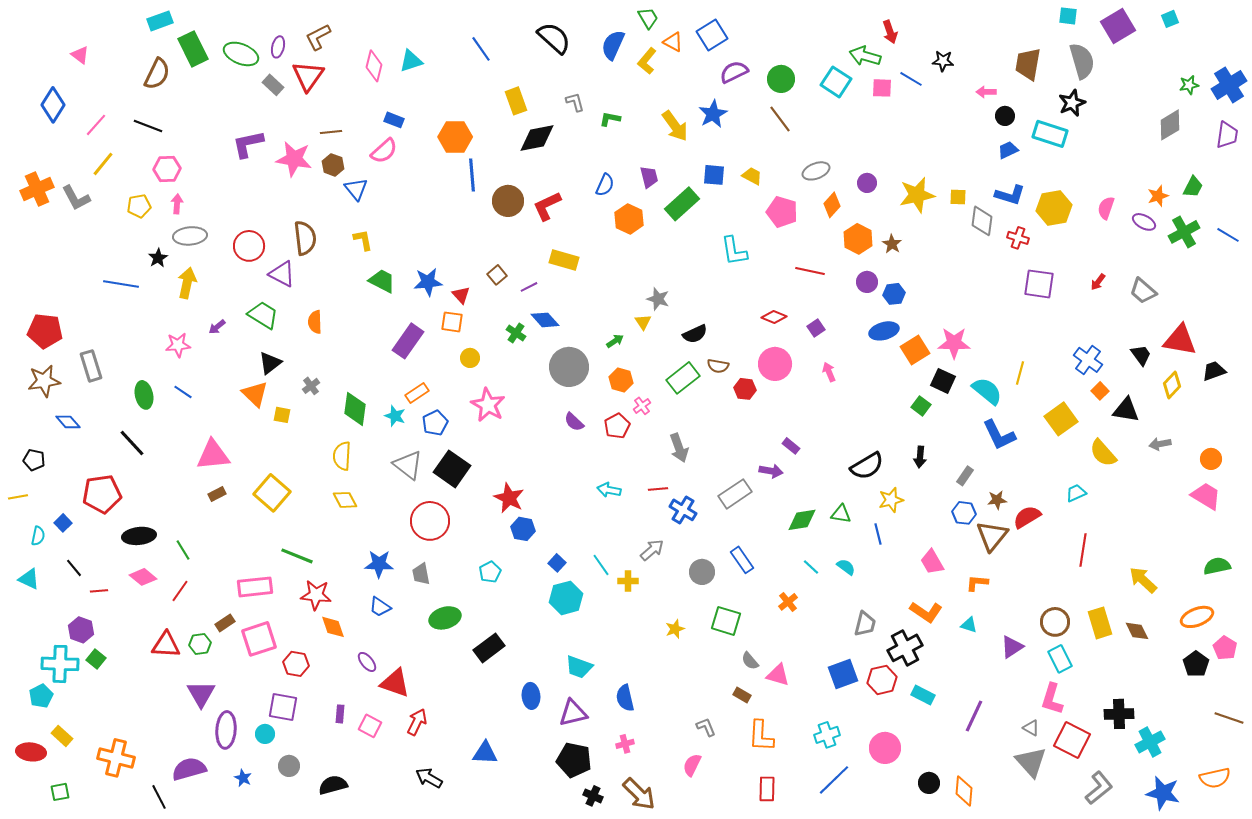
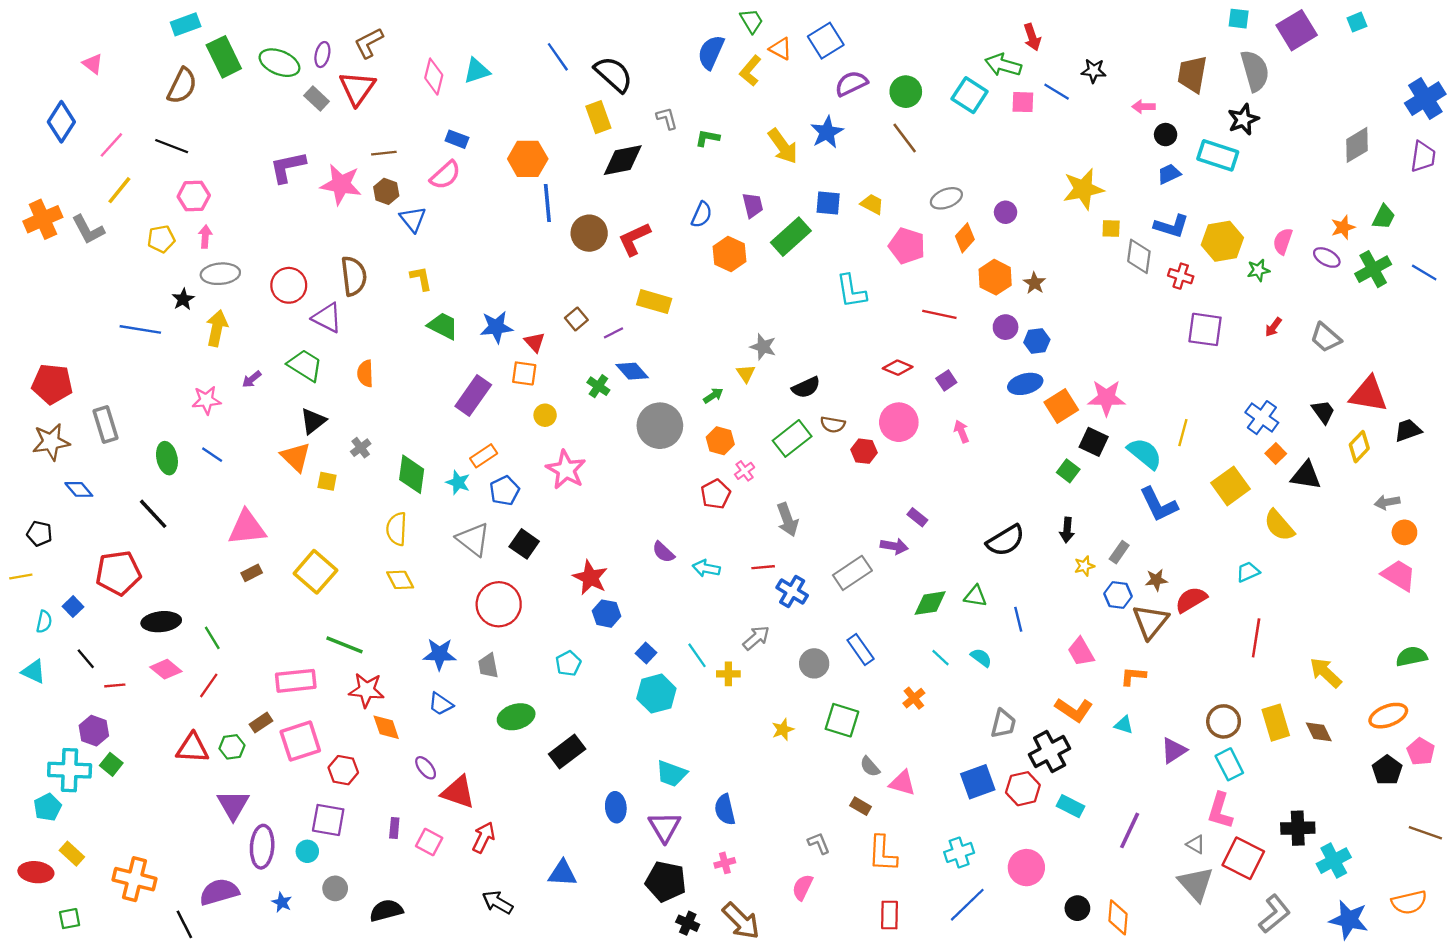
black semicircle: (554, 38) -> (613, 74), moved
green star: (1189, 85) -> (1258, 270), moved
yellow star: (917, 195) -> (1083, 189), moved
purple semicircle: (574, 422) -> (663, 552), moved
gray arrow: (1160, 444) -> (1387, 502), moved
black square: (452, 469) -> (524, 544), size x0.7
yellow star: (891, 500) -> (1084, 566), moved, size x0.7
purple triangle: (573, 713) -> (665, 827), turned -48

